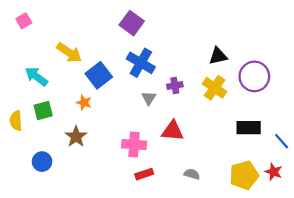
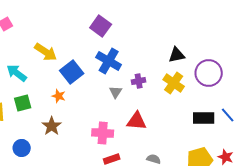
blue line: (282, 141) -> (228, 115), moved

